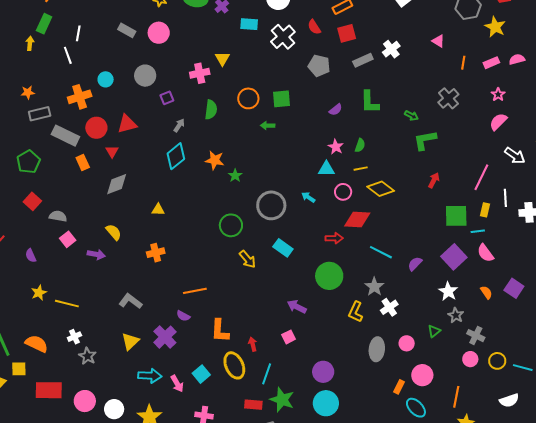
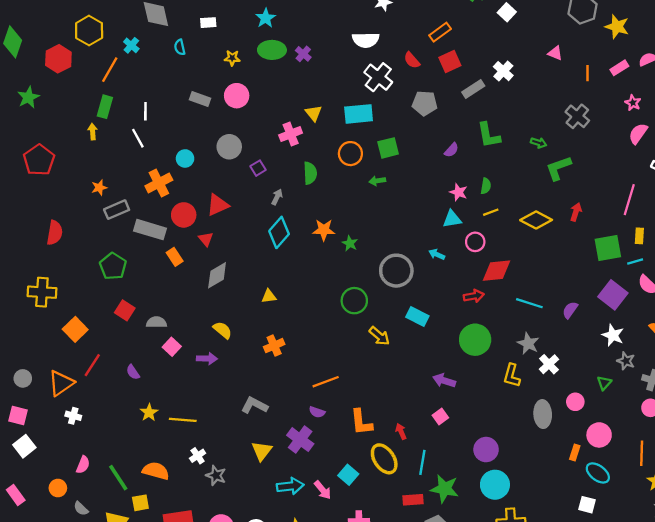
cyan rectangle: (249, 24) -> (359, 114), moved, size x1.4
yellow diamond: (381, 189) -> (536, 220), moved

